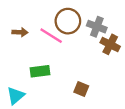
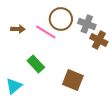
green rectangle: (40, 71) -> (36, 64), turned 54
brown square: (81, 89) -> (73, 80), size x1.5

